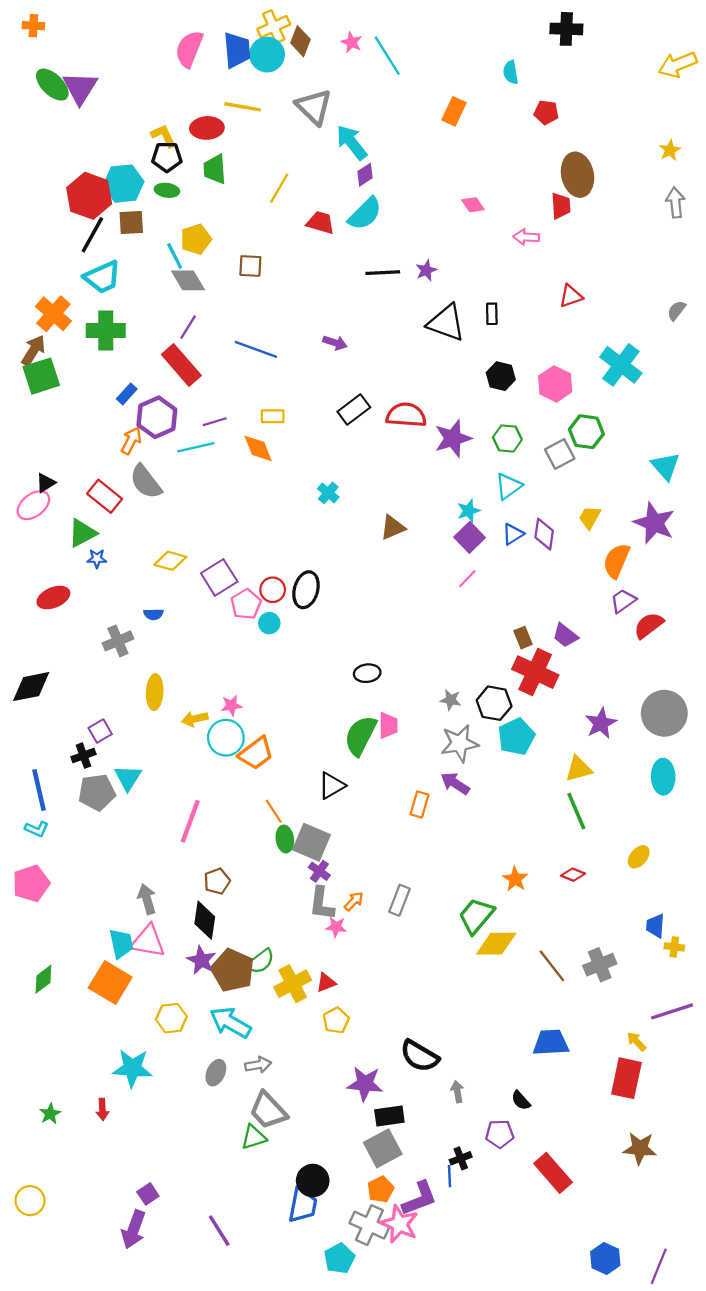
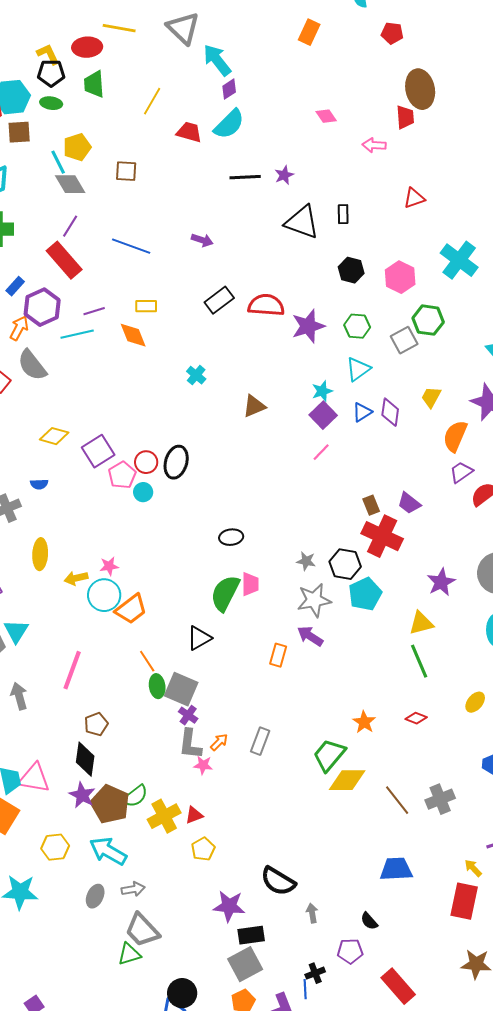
gray arrow: (147, 899) -> (19, 696), moved

